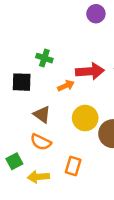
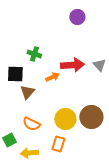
brown triangle: (42, 114) -> (27, 92), moved, turned 35
yellow circle: (85, 118) -> (65, 119), moved

